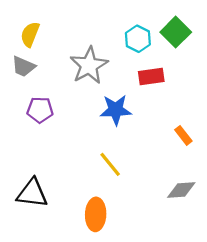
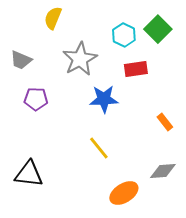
yellow semicircle: (30, 34) -> (53, 18), moved
orange ellipse: (96, 214) -> (124, 193), moved, turned 56

